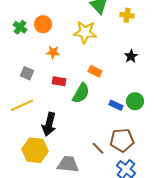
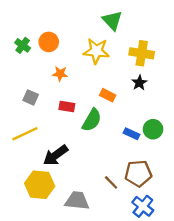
yellow cross: (127, 15) -> (142, 53), moved, size x1.5
black star: (131, 56) -> (139, 83), moved
black arrow: (49, 124) -> (56, 155), turned 40

